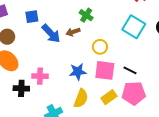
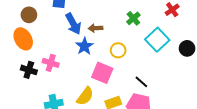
green cross: (86, 15) -> (133, 18), moved
pink square: (105, 70) -> (102, 73), moved
blue star: (78, 72) -> (84, 46), moved, turned 30

